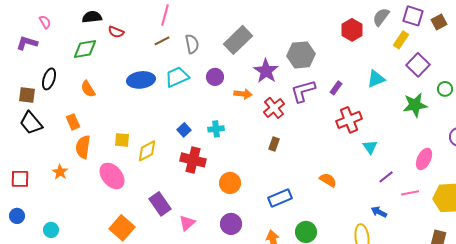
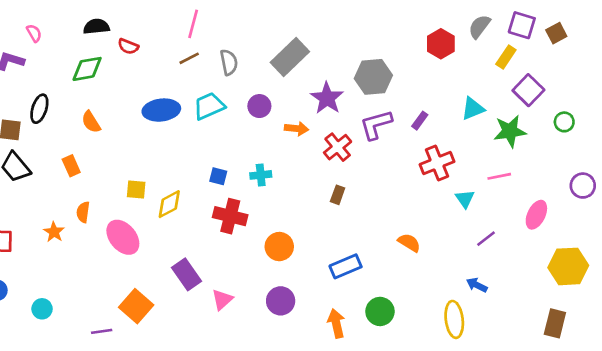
green star: (415, 105) -> (510, 131), moved
blue square: (184, 130) -> (218, 176), turned -32
orange semicircle: (83, 147) -> (83, 212), moved, size x0.7
pink line: (410, 193) -> (499, 176), moved

